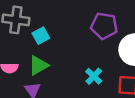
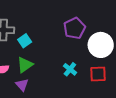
purple pentagon: (104, 26) -> (74, 28), turned -30

